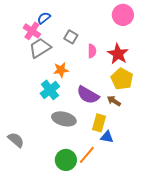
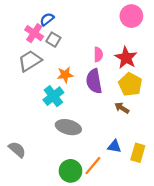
gray square: (71, 37) -> (53, 40), moved
gray trapezoid: (40, 48) -> (30, 61), moved
purple semicircle: (88, 95) -> (94, 81), moved, turned 50
yellow rectangle: (99, 123) -> (138, 153), moved

